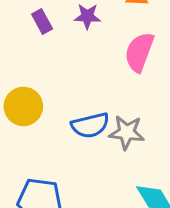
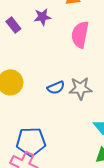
blue semicircle: (90, 125) -> (56, 88), size x0.7

